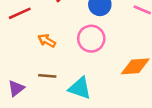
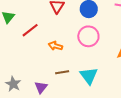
cyan triangle: (80, 88) -> (89, 76), turned 48

